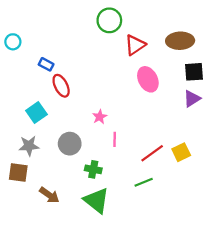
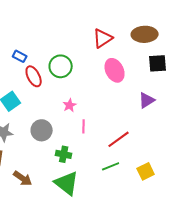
green circle: (109, 20) -> (61, 66), moved
purple triangle: (192, 99) -> (147, 100), moved
yellow square: (181, 152) -> (146, 171), moved

